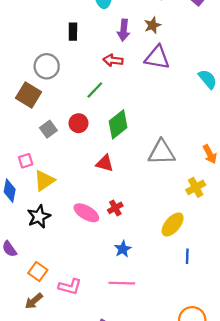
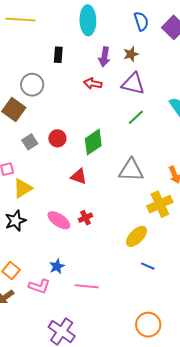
green line: (95, 90) -> (136, 117), moved
yellow cross: (196, 187) -> (160, 204), size x1.4
blue star: (123, 249) -> (57, 266), moved
blue line: (187, 256) -> (148, 266), turned -72

